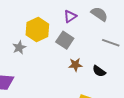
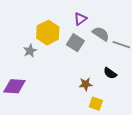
gray semicircle: (99, 14) -> (101, 34), moved
brown star: (75, 65) -> (86, 84), moved

